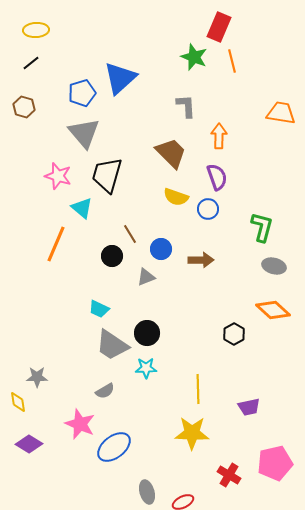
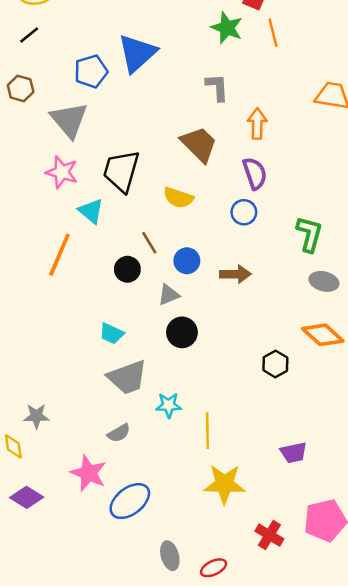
gray triangle: (84, 133) -> (69, 120), moved
yellow semicircle: (176, 197) -> (178, 198), moved
black circle: (147, 333) -> (182, 332), moved
gray trapezoid: (112, 345) -> (127, 377), turned -54
yellow line: (198, 389) -> (207, 431), moved

